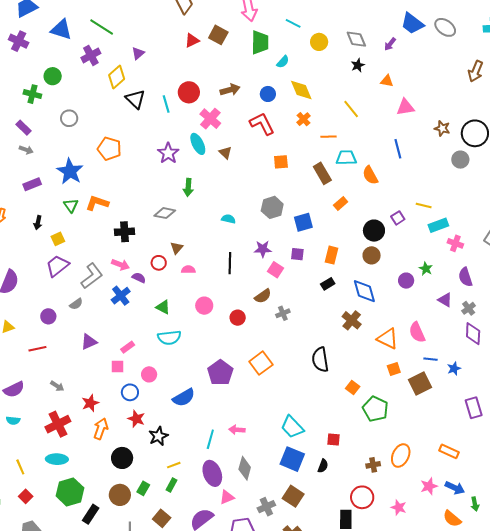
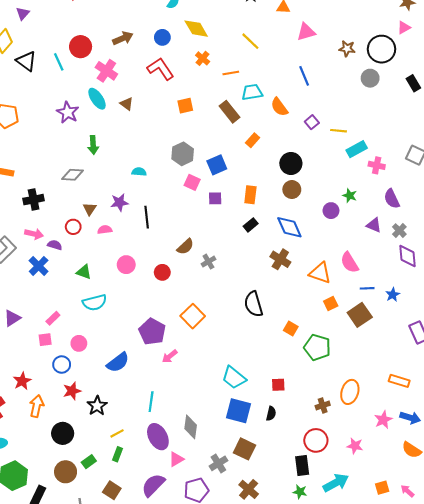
purple square: (398, 218) -> (312, 122), moved
purple star: (263, 249) -> (119, 202), moved
pink square: (275, 270) -> (192, 182), moved
red star: (136, 419) -> (72, 391), turned -30
pink arrow: (237, 430) -> (170, 356), moved, turned -35
green rectangle: (143, 488) -> (89, 462), turned 32

